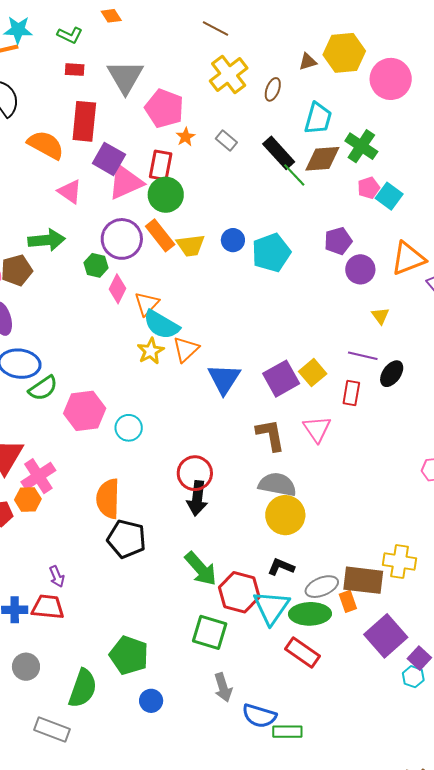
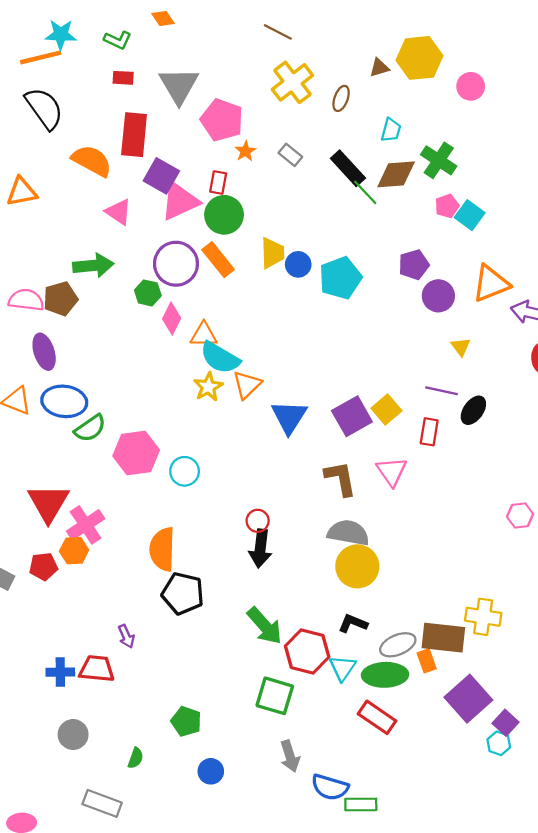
pink circle: (391, 79) -> (471, 86), size x0.6
cyan trapezoid: (318, 118) -> (391, 130), size x0.7
red rectangle: (161, 165) -> (218, 183), size x0.7
yellow trapezoid: (191, 245) -> (272, 253), moved, turned -84
orange triangle: (147, 304) -> (204, 335), turned 48
red circle: (195, 473) -> (258, 521), size x0.6
purple arrow: (57, 576) -> (126, 636), moved
cyan triangle: (271, 607) -> (342, 668), size x0.7
green pentagon: (129, 655) -> (186, 721), size x0.7
green semicircle: (83, 688) -> (136, 758), size x0.5

